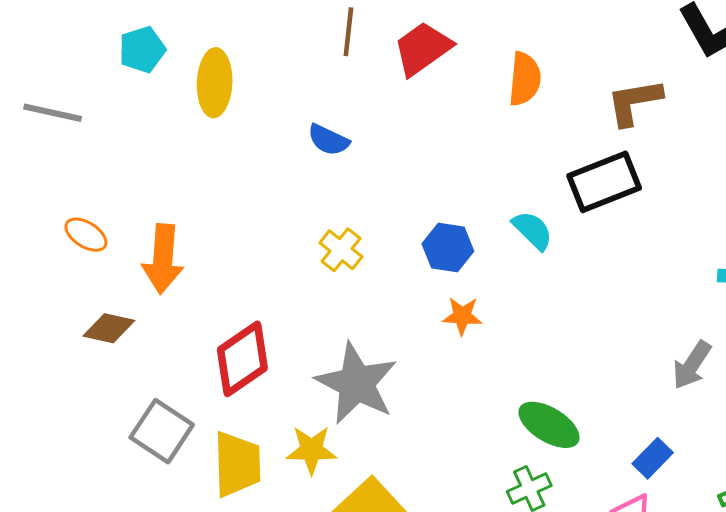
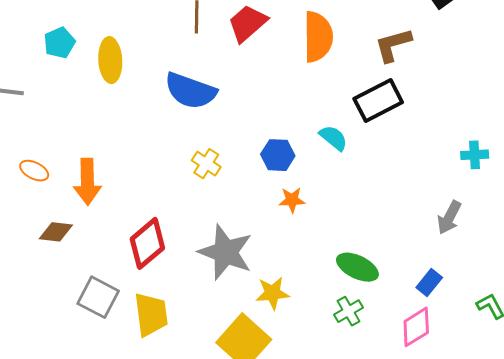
orange semicircle: (525, 79) -> (318, 37), size x1.4
blue semicircle: (328, 140) -> (190, 91), size x1.8
yellow star: (311, 450) -> (272, 293), moved

